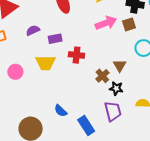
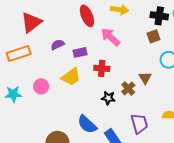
pink arrow: (106, 23) -> (110, 37), moved, turned -115
yellow trapezoid: (45, 63) -> (71, 77), turned -35
black star: (116, 88) -> (108, 98), moved
blue semicircle: (61, 111) -> (87, 124), size x1.5

